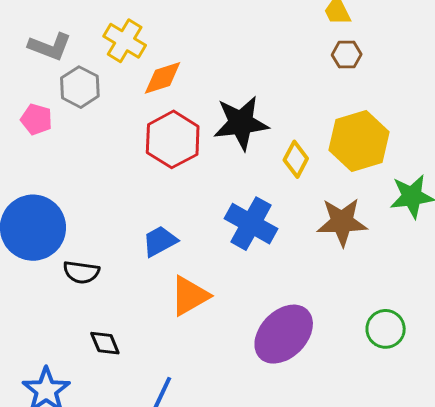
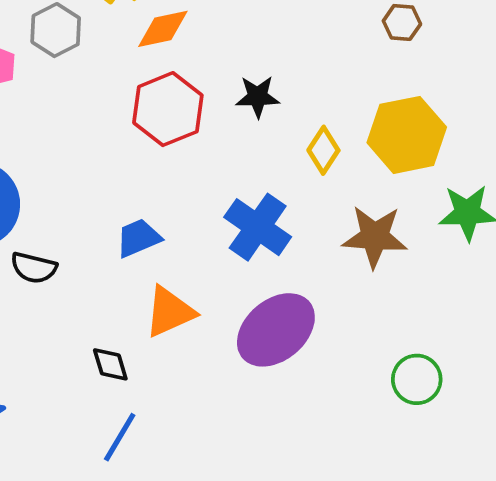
black star: (241, 123) -> (258, 97), size x0.6
purple ellipse: (284, 334) -> (276, 330), moved
black diamond: (105, 343) -> (110, 364), moved

